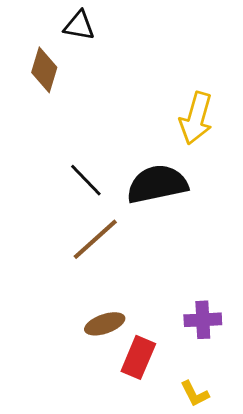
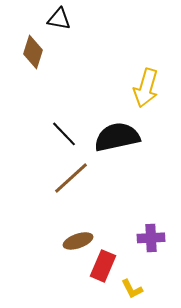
yellow L-shape: (195, 394) -> (132, 289), moved

